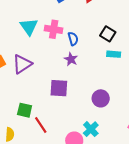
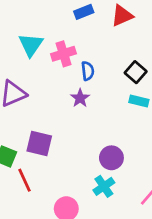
pink cross: (54, 29) -> (63, 54), turned -36
purple square: (59, 88) -> (39, 144), moved
cyan cross: (91, 129) -> (104, 186), moved

